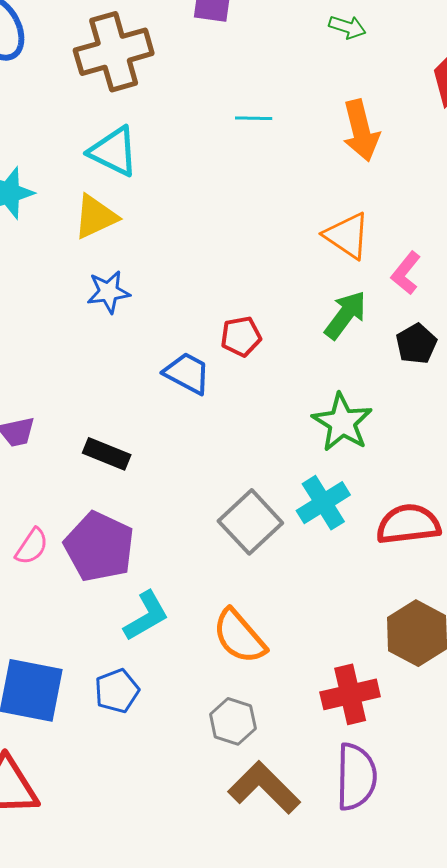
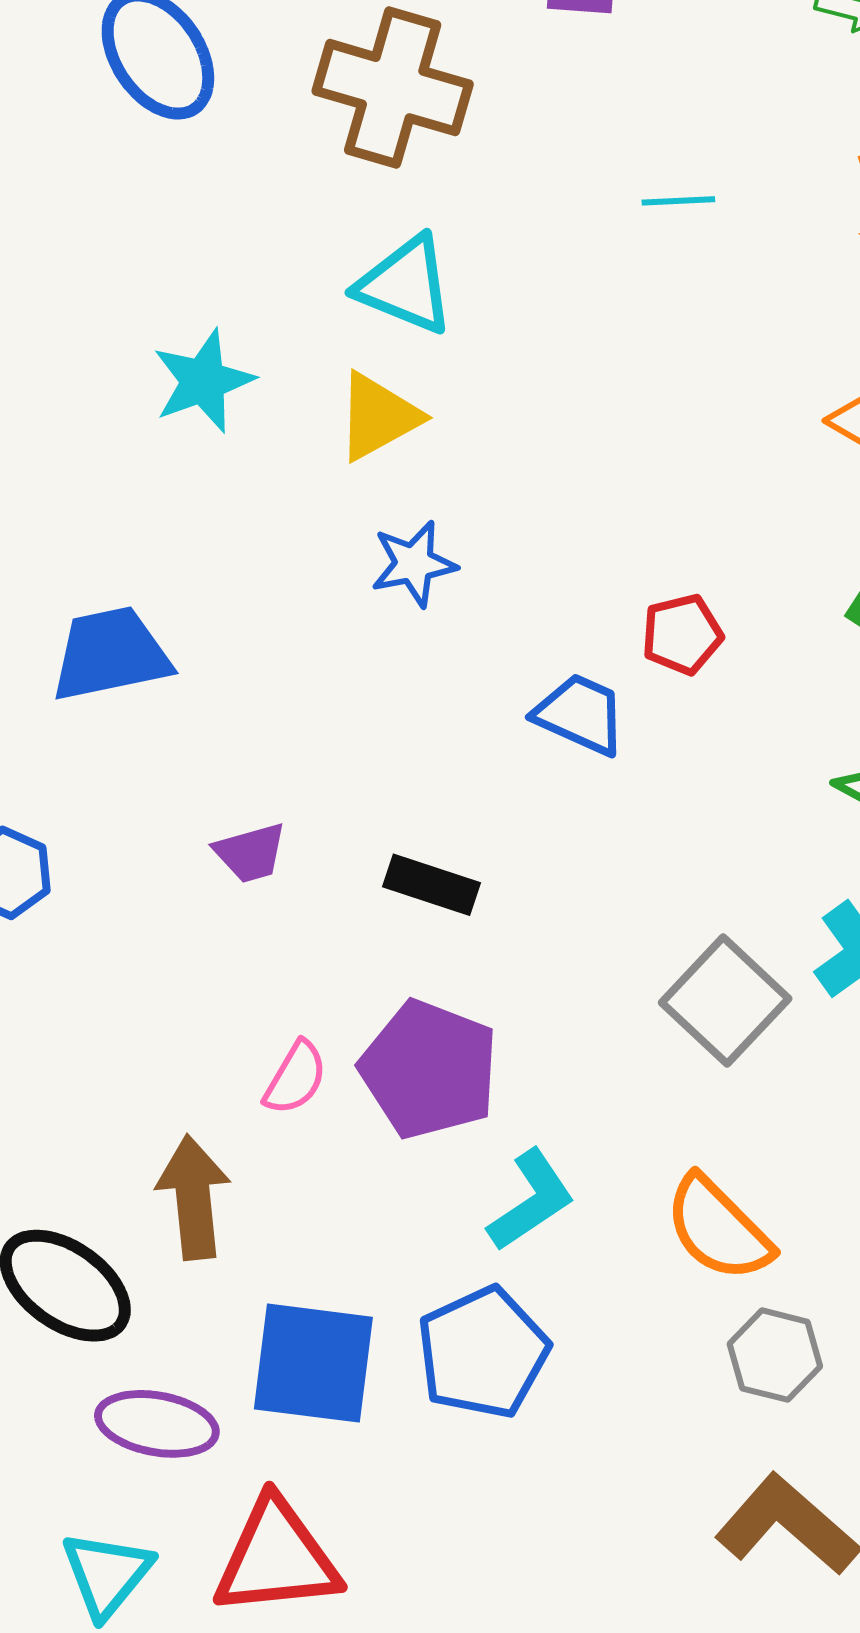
brown cross: (114, 52) -> (393, 88), turned 36
blue pentagon: (117, 691) -> (483, 1353), size x1.5
gray hexagon: (233, 721) -> (775, 1355), moved

